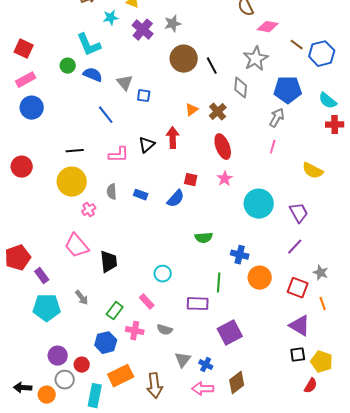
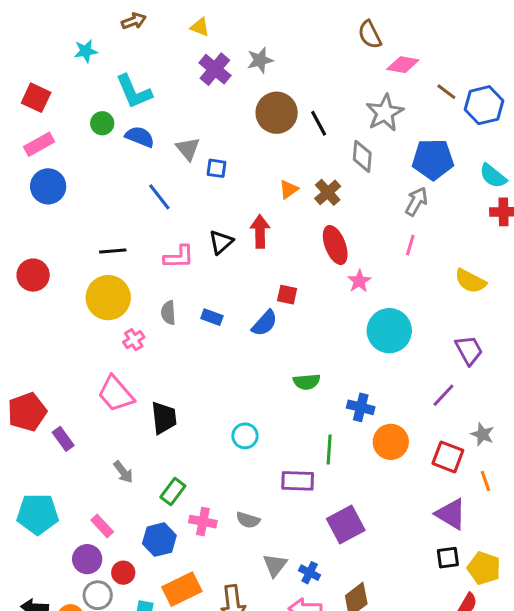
cyan star: (111, 18) -> (86, 51), moved
pink star: (225, 179) -> (359, 281), moved
purple trapezoid: (299, 213) -> (469, 350), moved
pink rectangle: (147, 302) -> (102, 526), moved
cyan pentagon: (47, 308) -> (38, 514), moved

